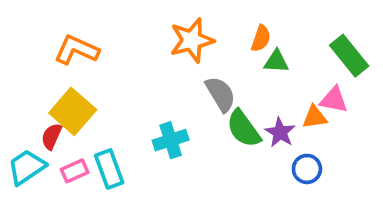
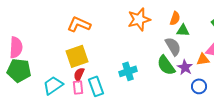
gray semicircle: (221, 94) -> (173, 46), moved
yellow square: (73, 111) -> (77, 56), turned 30
red semicircle: (52, 136) -> (79, 74), moved
pink rectangle: (75, 171) -> (78, 87), turned -72

